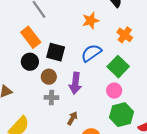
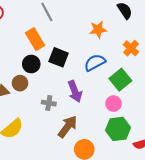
brown circle: (49, 77) -> (20, 83), moved
purple arrow: (75, 83) -> (75, 91), turned -35
brown arrow: (72, 118) -> (68, 127), size x1.6

